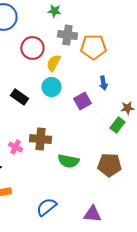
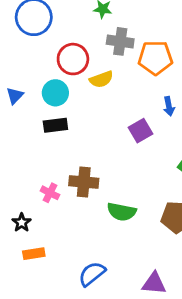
yellow semicircle: (53, 63) -> (101, 79), turned -138
cyan circle: (51, 87) -> (55, 93), moved
black rectangle: (19, 97) -> (55, 125), turned -42

